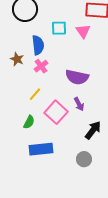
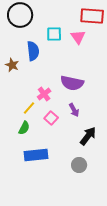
pink cross: (41, 66) -> (44, 94), moved
yellow line: (35, 94) -> (29, 108), moved
pink square: (56, 112) -> (51, 118), size x0.6

